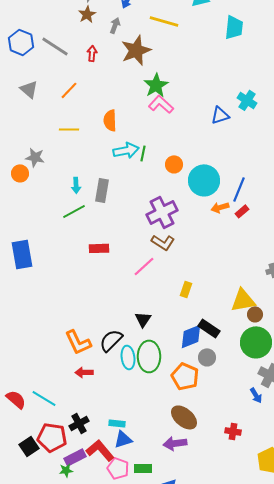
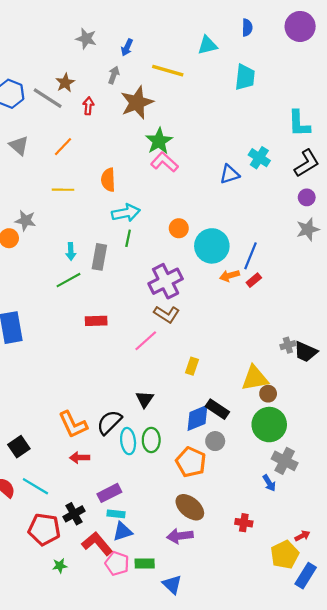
brown star: (87, 14) -> (65, 83), moved
green line: (143, 153) -> (128, 238), moved
green ellipse: (149, 356) -> (151, 440), size x0.7
black square: (29, 446) -> (19, 447), moved
purple rectangle: (75, 457) -> (109, 493), moved

